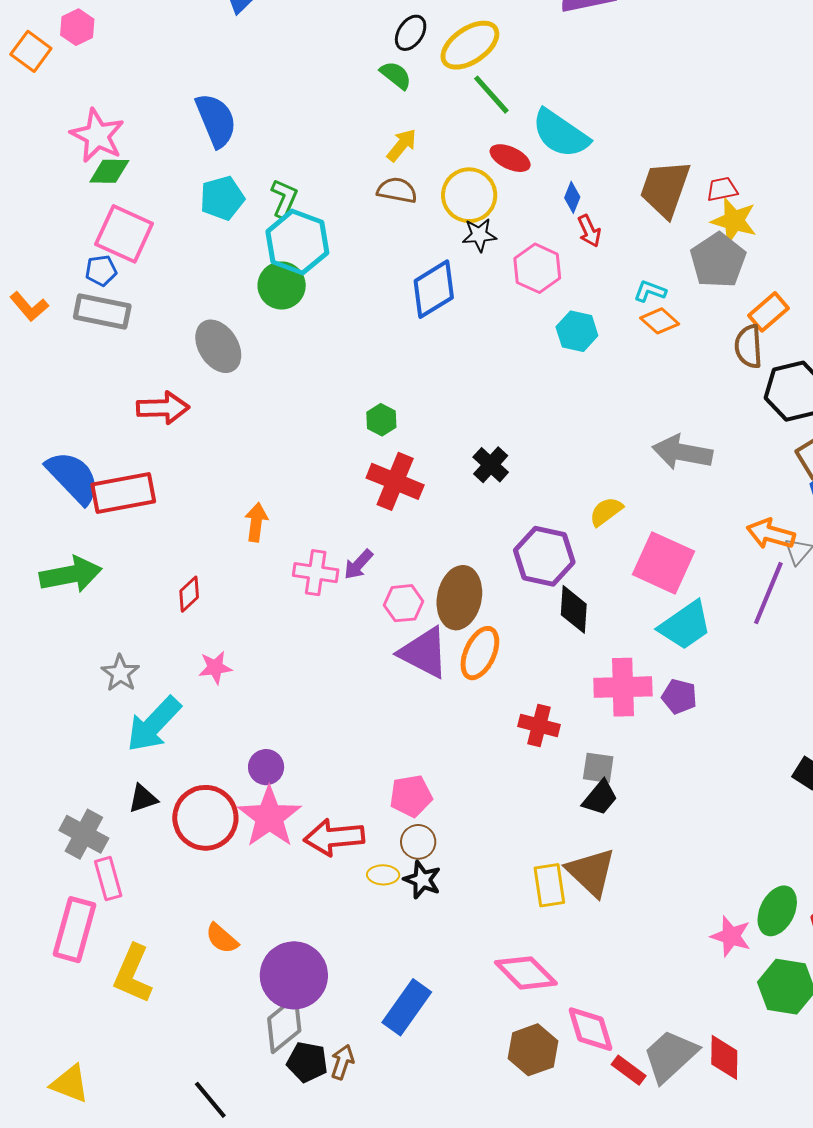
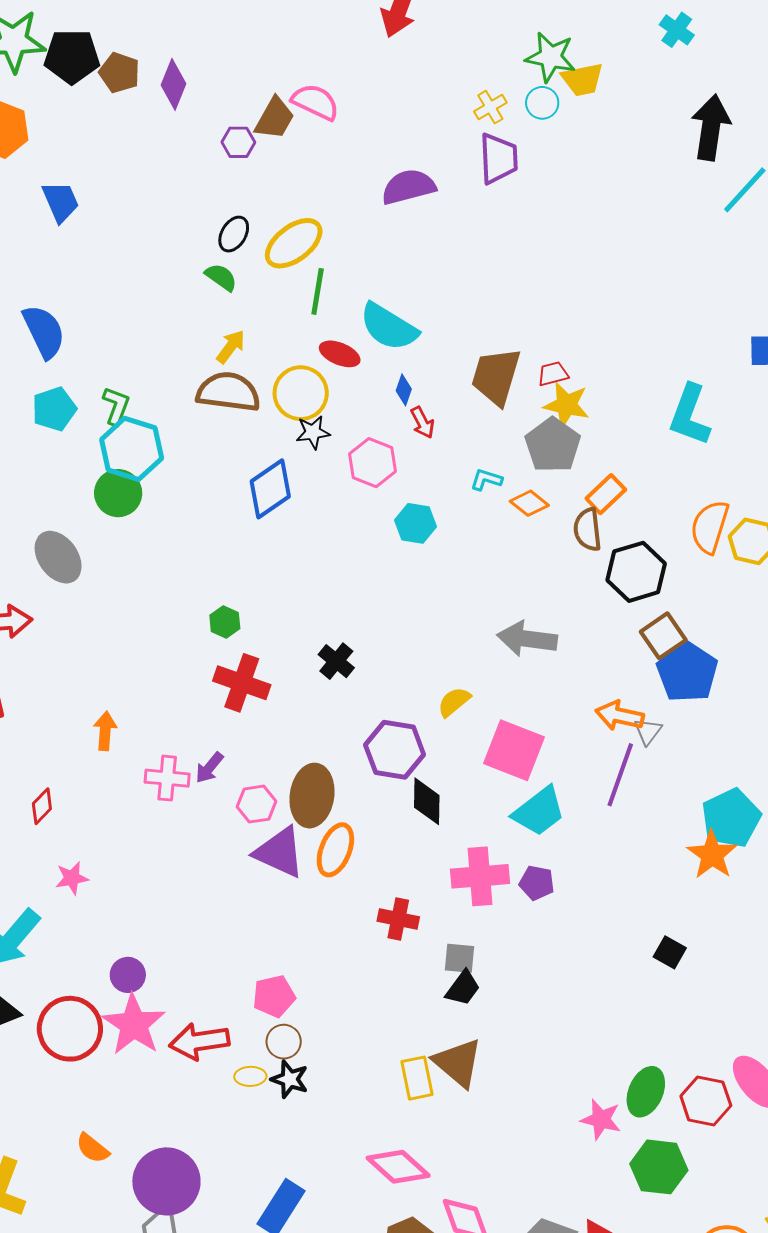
green line: (491, 95) -> (318, 291), turned 54
brown semicircle: (397, 190) -> (228, 392), size x1.6
orange diamond: (660, 321) -> (529, 503), moved

